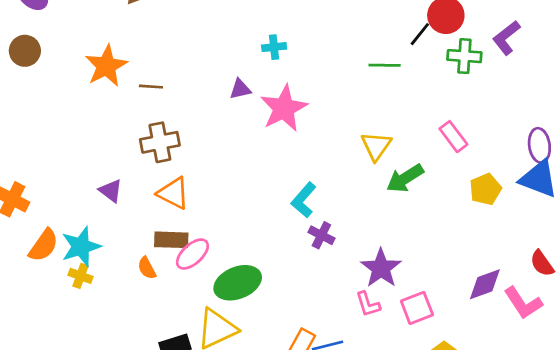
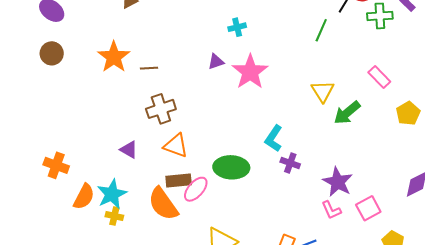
green line: (385, 65) -> (321, 30), turned -60
orange semicircle: (147, 268) -> (163, 204), size x2.0
green ellipse: (238, 283) -> (231, 167), moved, turned 32

